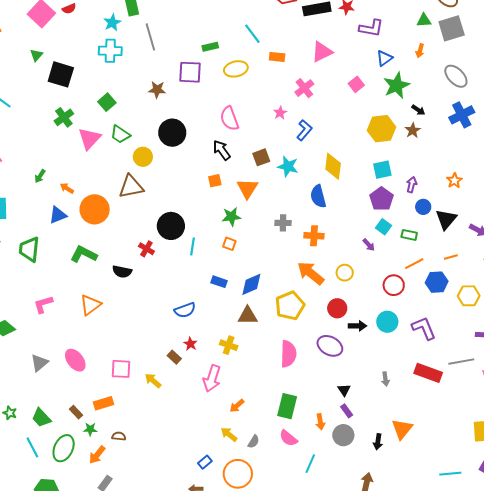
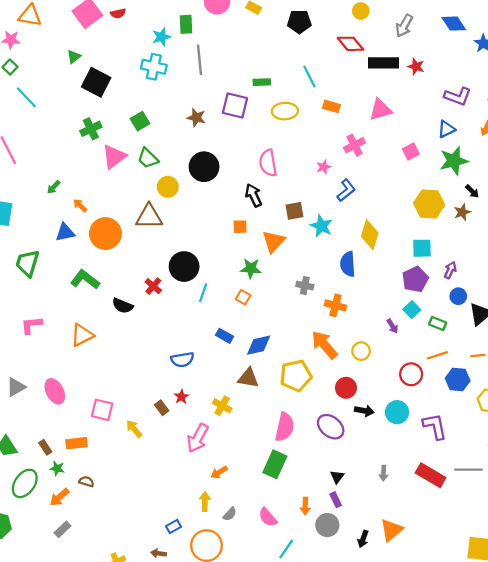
purple L-shape: (371, 28) -> (458, 96), moved
green rectangle: (287, 406) -> (275, 464), moved
yellow arrow: (229, 434) -> (205, 501), turned 42

